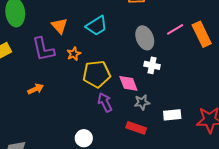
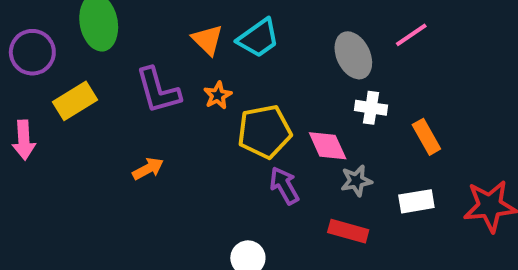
orange triangle: (59, 26) -> (207, 40), moved
orange rectangle: (202, 34) -> (426, 137), moved, size x0.7

